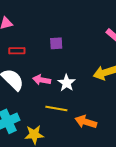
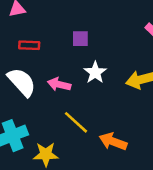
white star: (66, 83) -> (95, 72), moved
yellow line: (56, 109) -> (76, 122), turned 30

